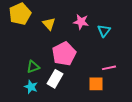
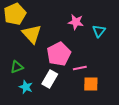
yellow triangle: (49, 24) -> (32, 34), moved, size x1.5
green triangle: (33, 67) -> (17, 67), moved
pink line: (109, 68) -> (80, 68), moved

